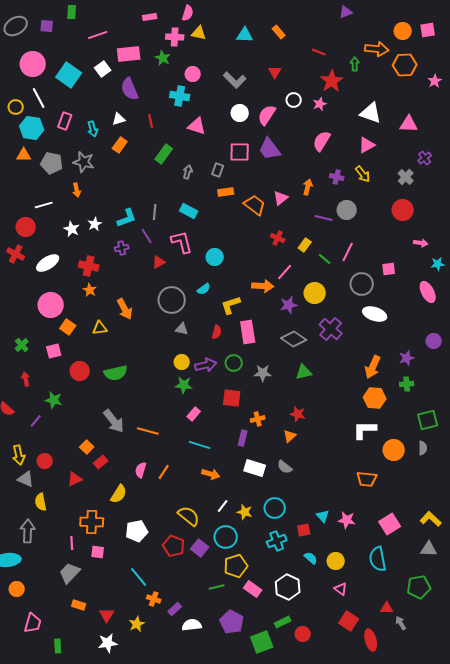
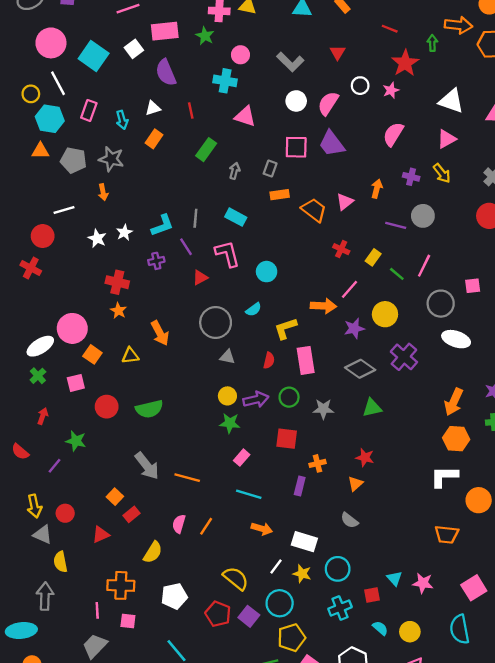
white ellipse: (48, 263) -> (40, 346), moved
red arrow: (26, 379) -> (43, 416), turned 32
white rectangle: (255, 468) -> (304, 542), moved

